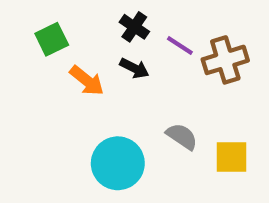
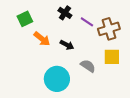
black arrow: (134, 68) -> (67, 45), moved
yellow square: (231, 157) -> (112, 57), moved

